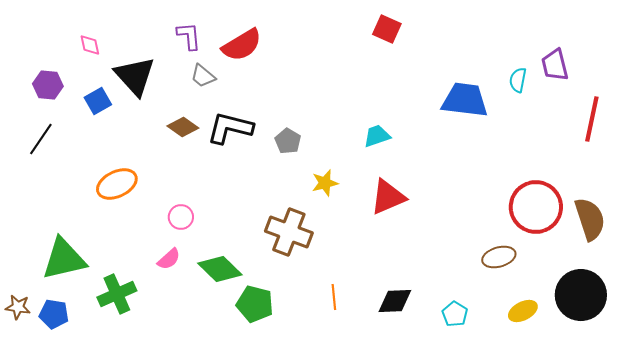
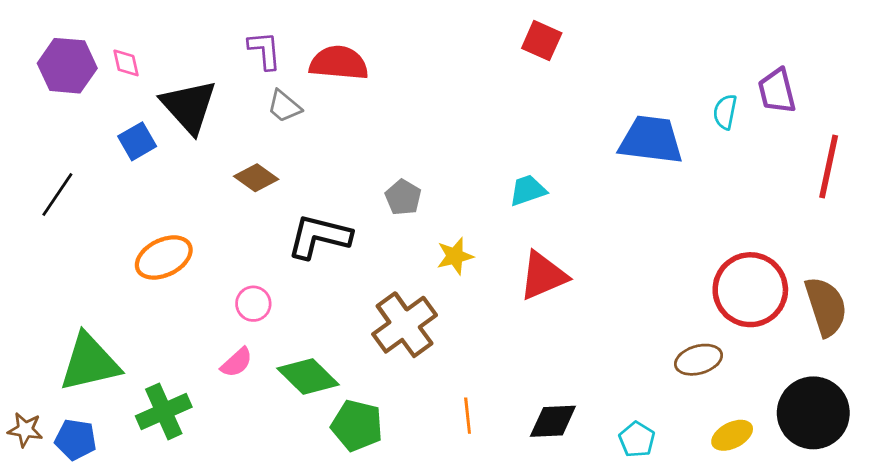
red semicircle: (242, 45) -> (339, 63), turned -144
purple hexagon: (48, 85) -> (67, 66), moved, size x1.4
black L-shape: (230, 128) -> (319, 236), moved
brown cross: (289, 232) -> (405, 325), turned 33

